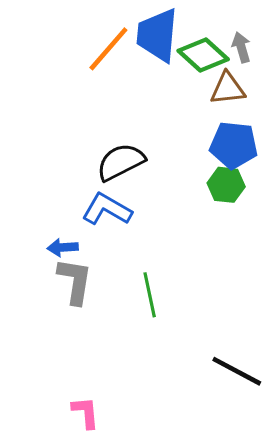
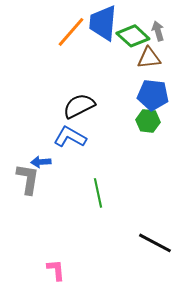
gray L-shape: (75, 281) -> (28, 179), moved

